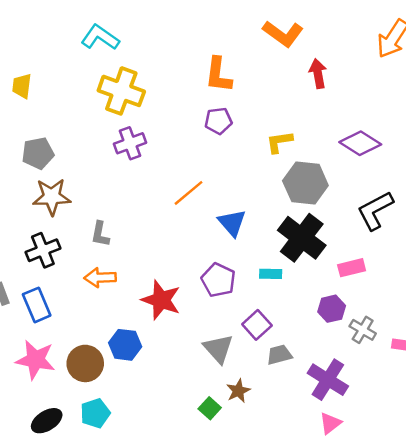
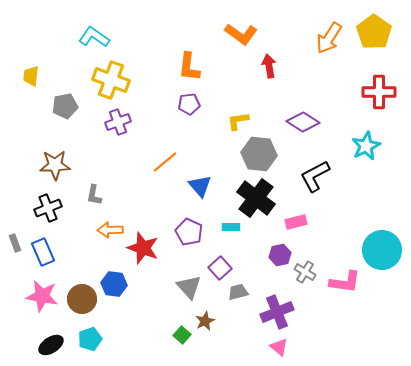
gray pentagon: (38, 153) -> (65, 106), moved
orange arrow: (100, 278) -> (110, 230), moved
purple cross: (328, 380) -> (277, 312), turned 36
pink triangle: (330, 423) -> (279, 347), turned -42

